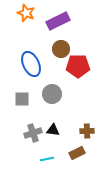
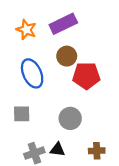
orange star: (26, 13) -> (26, 30), moved
gray circle: (52, 94) -> (70, 118), moved

